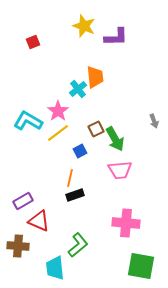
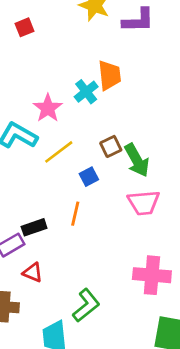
pink star: (58, 111) -> (48, 108), moved
black rectangle: (75, 195) -> (34, 227), moved
red triangle: (39, 221) -> (33, 272), size x0.7

